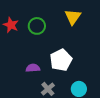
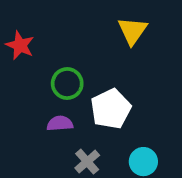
green circle: (37, 26) -> (67, 83), moved

